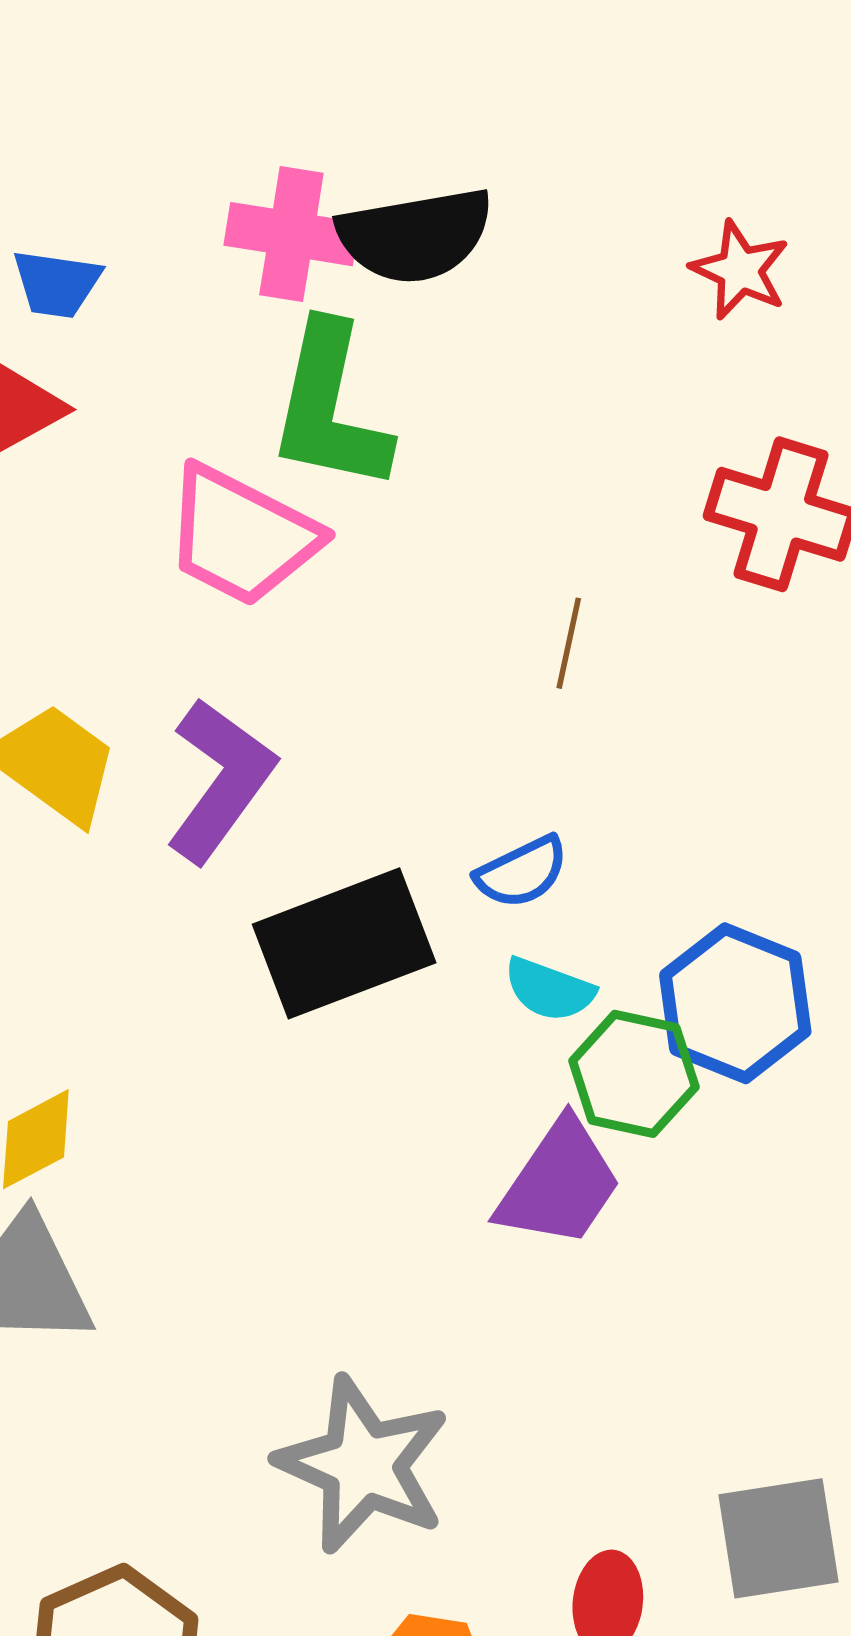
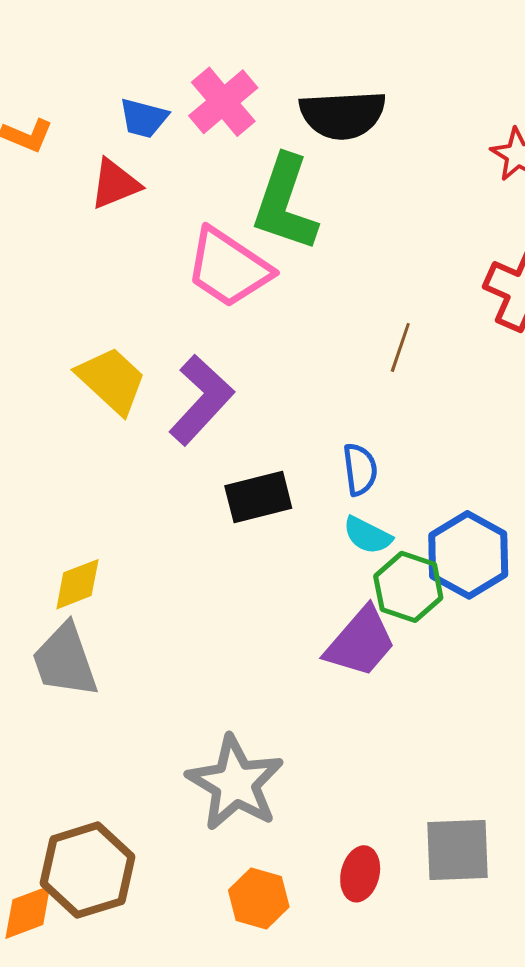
pink cross: (291, 234) -> (223, 102), moved, turned 34
blue semicircle: (522, 872) -> (360, 469), turned -78
black rectangle: (344, 943) -> (258, 497), size x0.7

